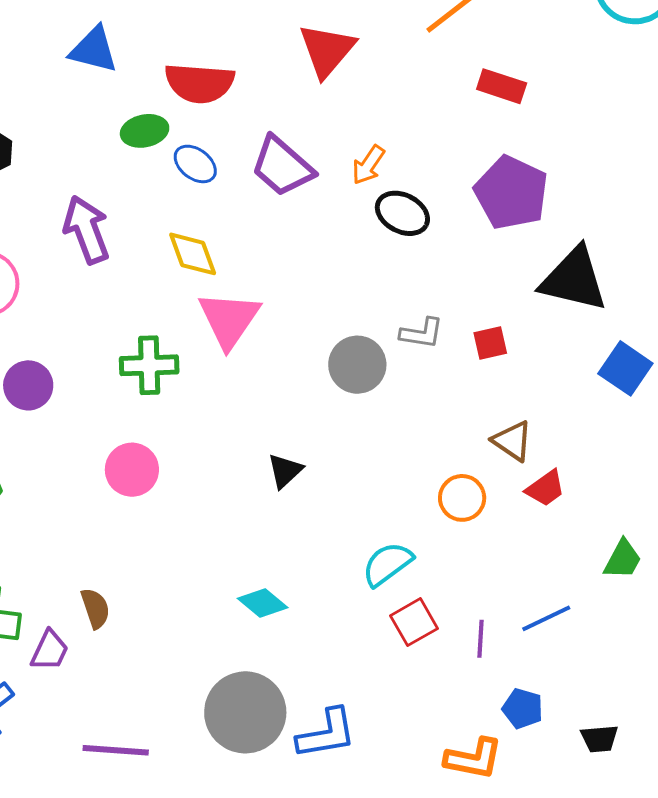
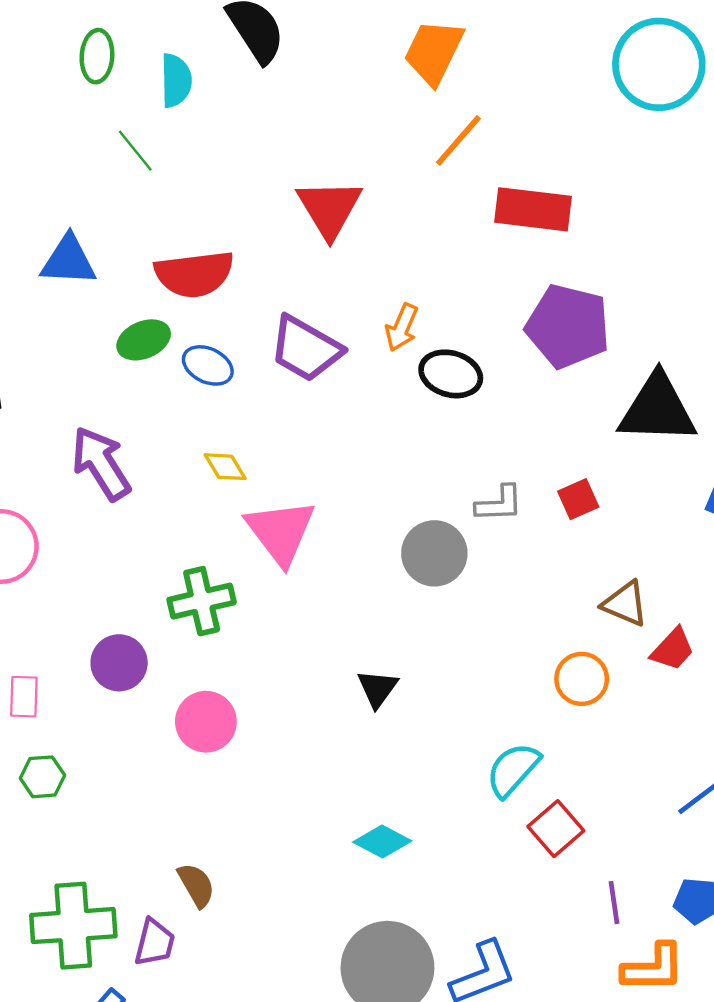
red rectangle: (502, 86) -> (533, 209), size x1.4
yellow diamond: (193, 254) -> (225, 467), size x0.7
purple circle: (28, 385) -> (119, 663), moved
purple line: (480, 639) -> (614, 903), moved

